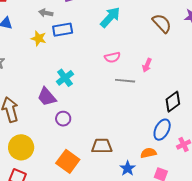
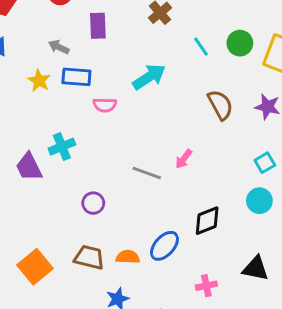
pink semicircle: (112, 57) -> (105, 105), moved
purple circle: (63, 119) -> (93, 203), moved
blue ellipse: (162, 130) -> (164, 246), moved
orange semicircle: (148, 153) -> (128, 257), moved

